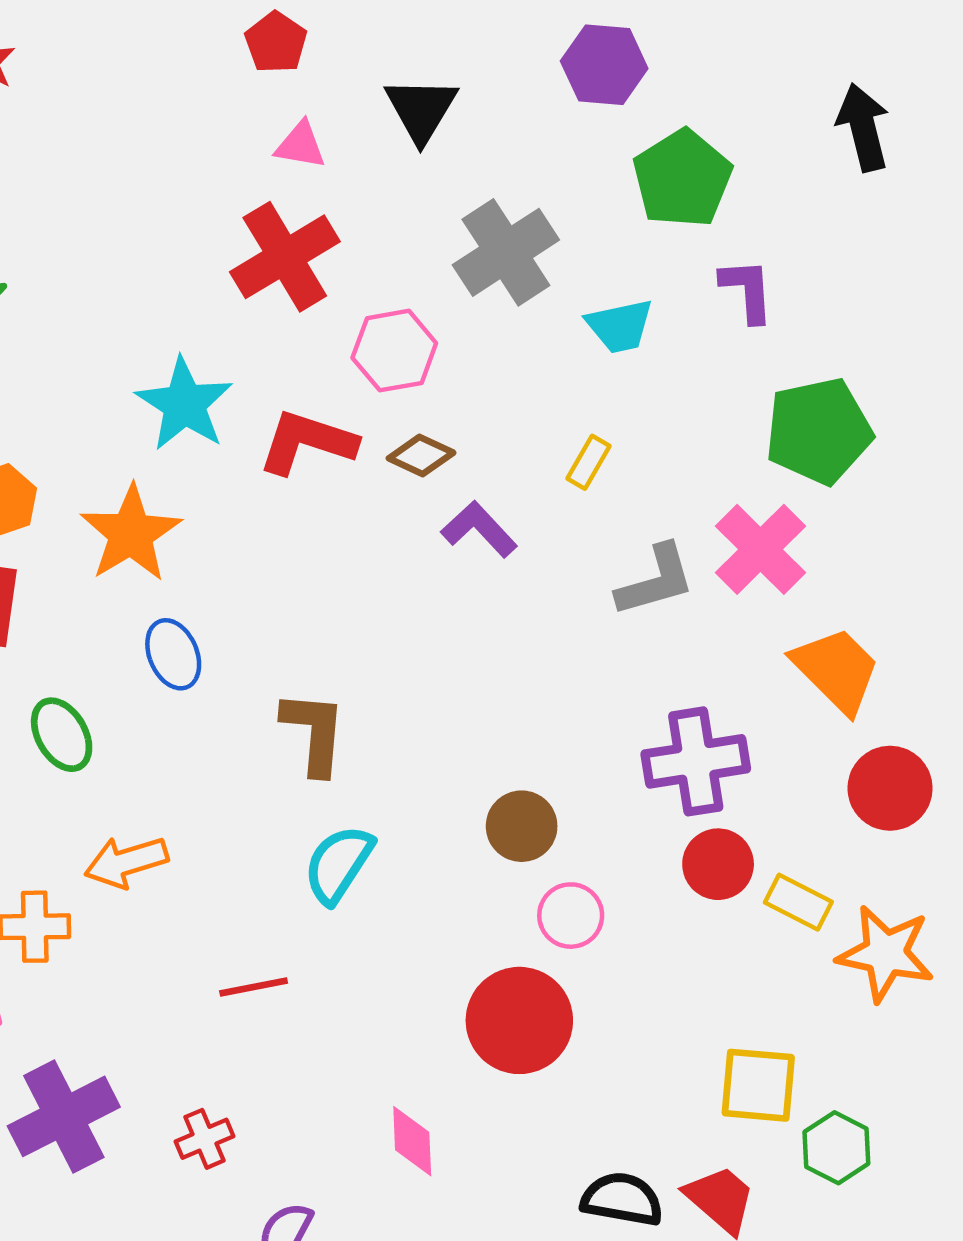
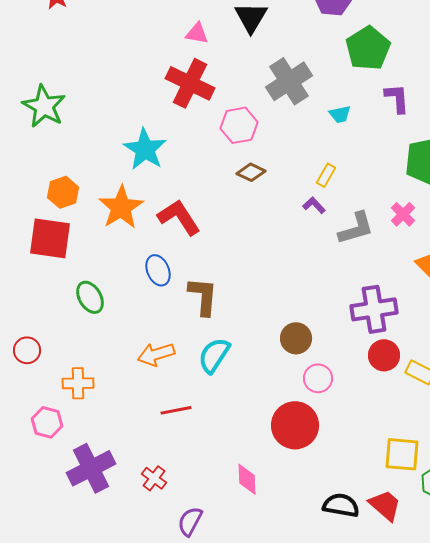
red cross: (285, 257) -> (190, 83), turned -33
cyan trapezoid: (620, 326) -> (340, 114), size x0.7
red L-shape: (307, 442) -> (179, 217), moved, turned 39
purple L-shape: (479, 529) -> (314, 205), moved, size x0.7
pink cross: (760, 549) -> (403, 214), size x0.6
blue ellipse: (173, 654) -> (158, 270), moved
orange arrow: (126, 862) -> (156, 354), moved
red cross: (204, 1139) -> (154, 478), turned -30

